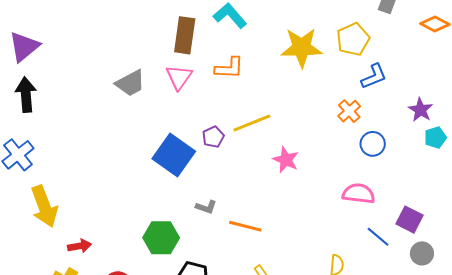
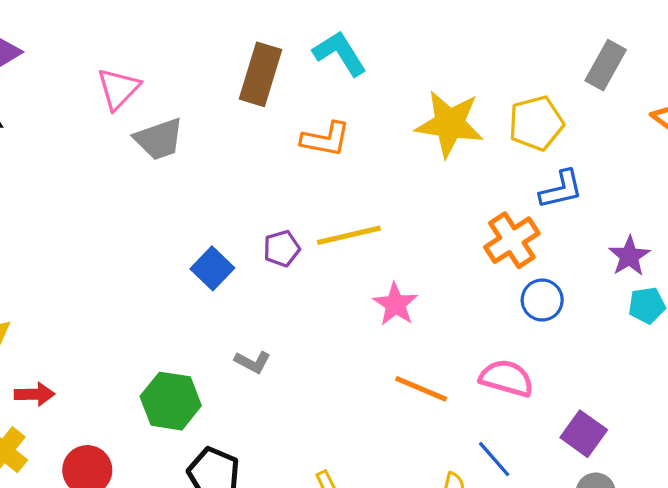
pink triangle: (179, 77) -> (118, 89), moved
orange cross: (349, 111) -> (512, 240), size x1.4
blue square: (174, 155) -> (212, 268), size x0.6
orange line: (245, 226) -> (421, 389), moved
blue line: (378, 237) -> (494, 459), moved

